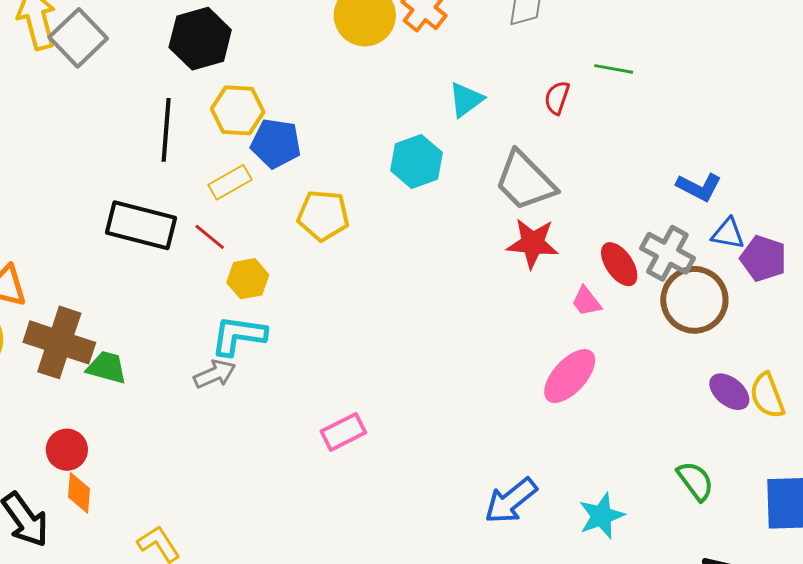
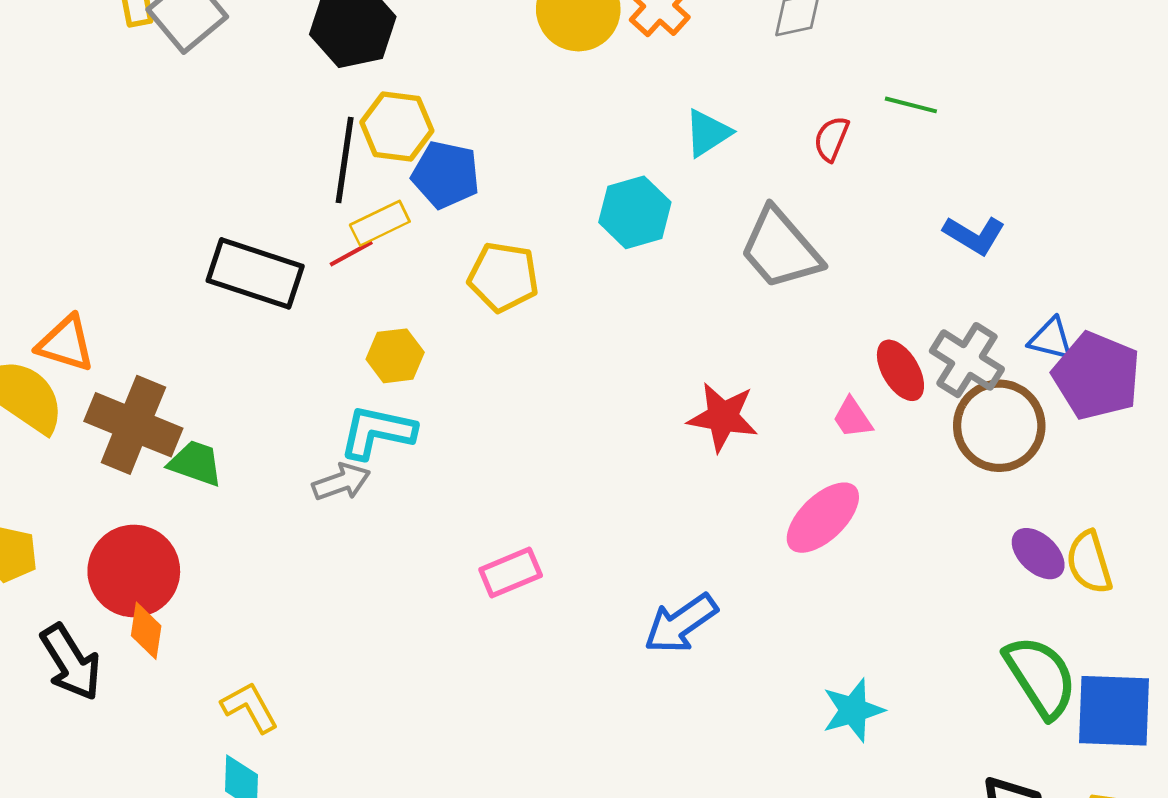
black line: (166, 130) -> (345, 160), moved
blue L-shape: (699, 187) -> (974, 235), moved
red line: (210, 237) -> (351, 253), moved, turned -72
red star: (533, 243) -> (723, 417), moved
purple pentagon: (763, 258) -> (1097, 376), size x1.4
red circle: (67, 450) -> (134, 571), size x1.6
green semicircle: (695, 481) -> (1041, 677), moved, size x1.5
blue arrow: (511, 501) -> (681, 623), moved

